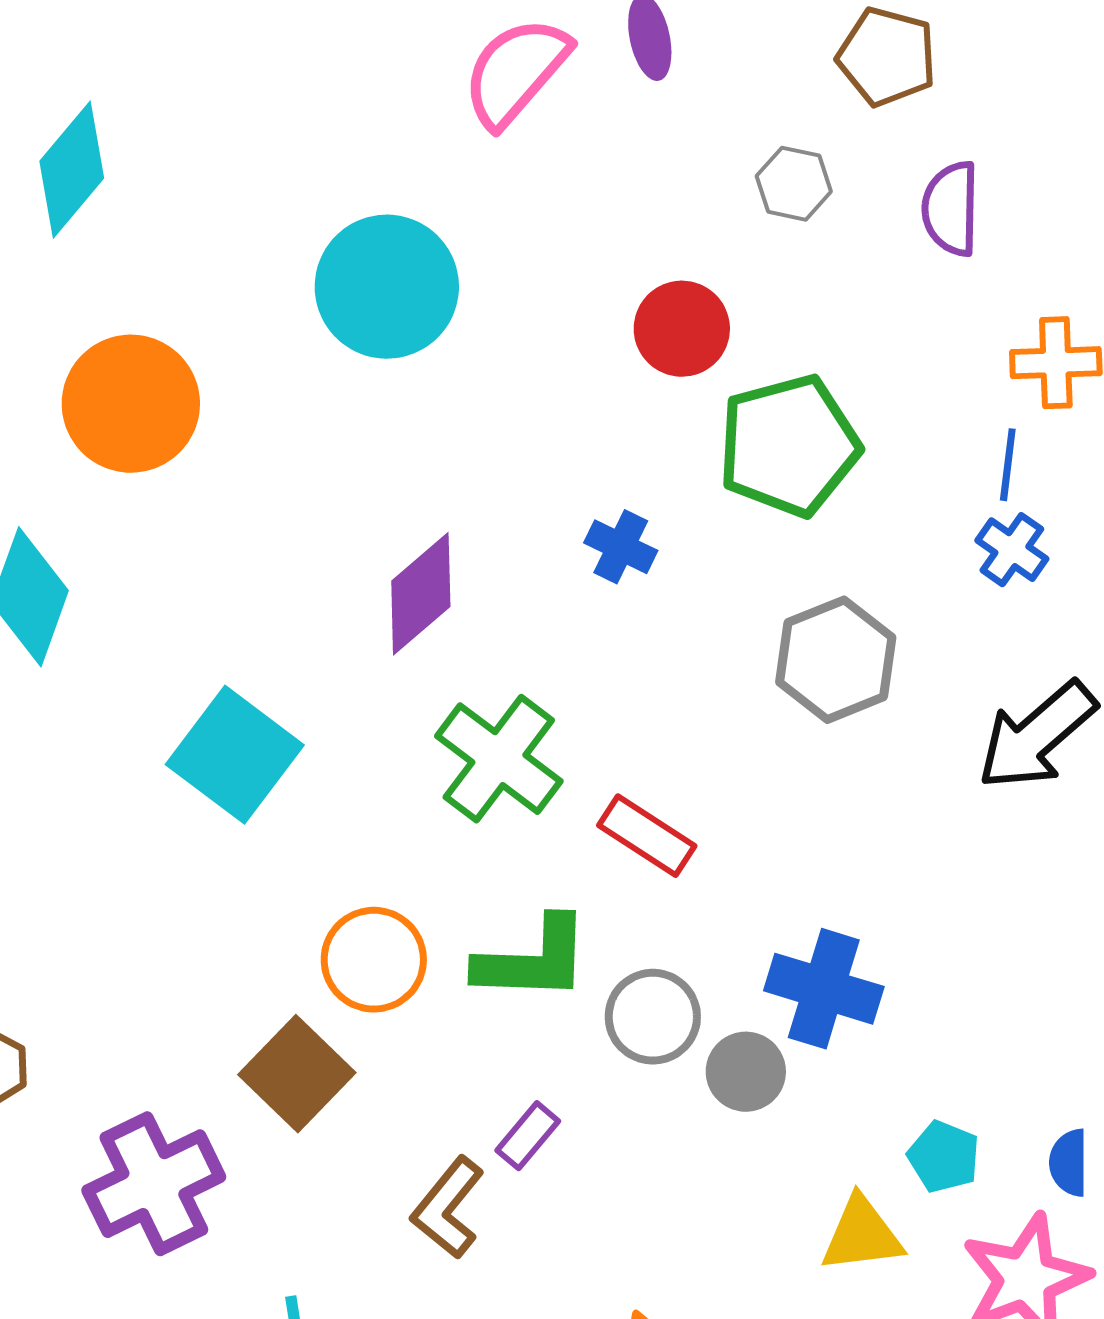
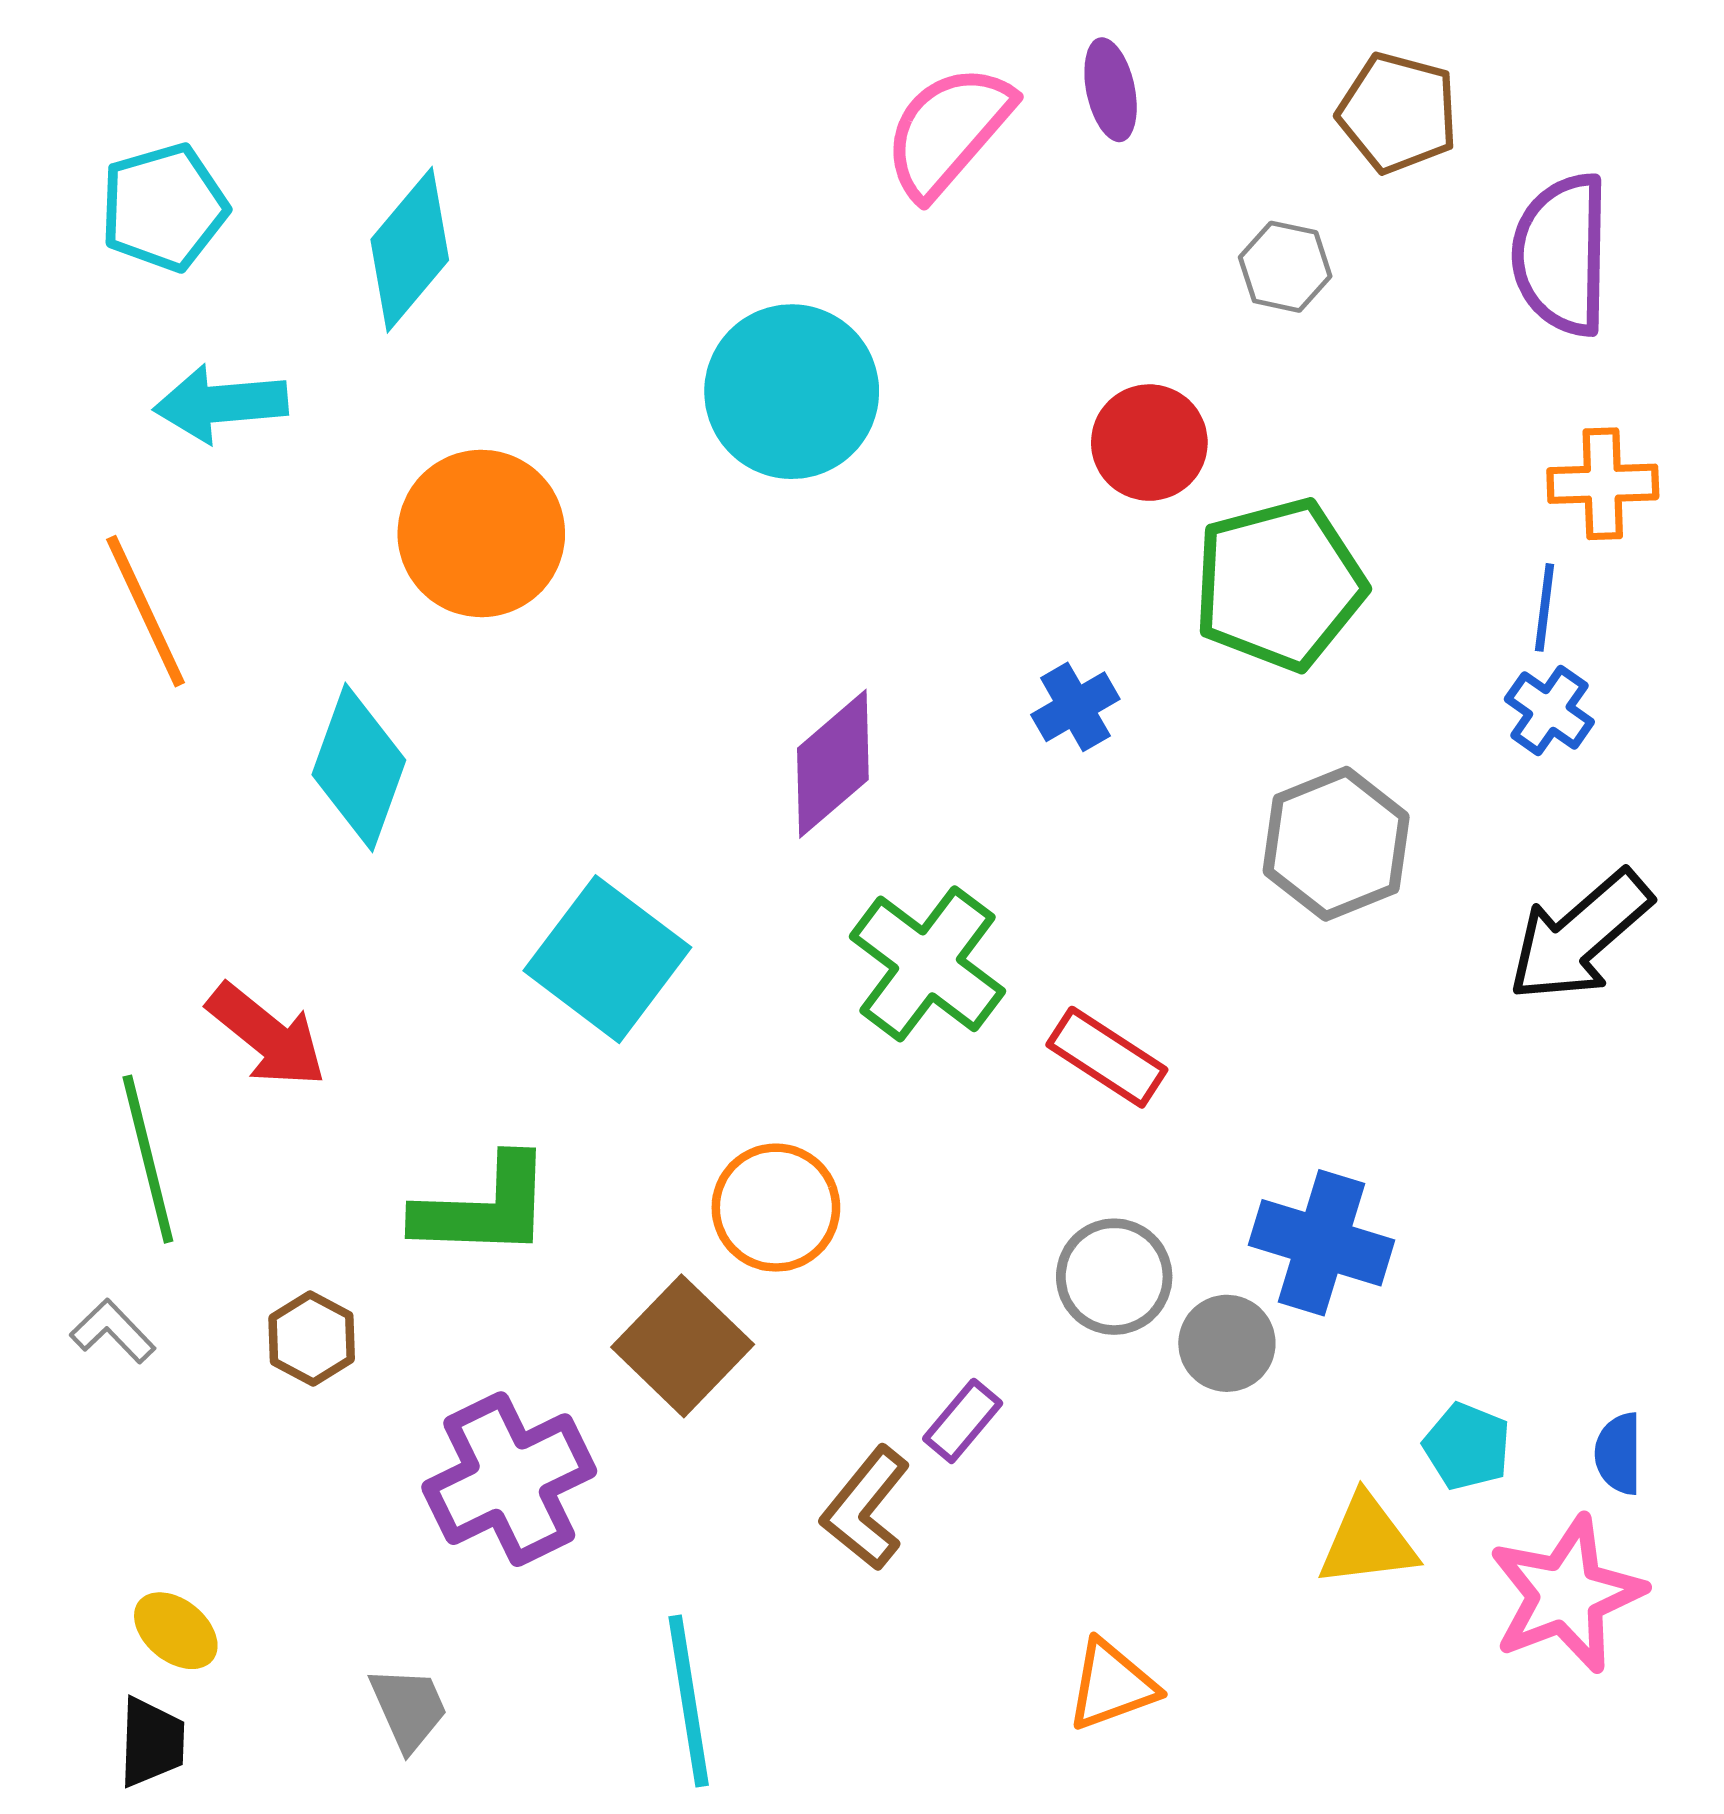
purple semicircle: (951, 209) -> (1562, 255), moved, size x1.4
blue cross: (621, 547) -> (1075, 707), turned 34
green L-shape: (533, 960) -> (484, 1208), moved

